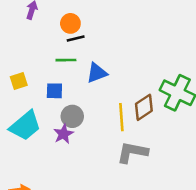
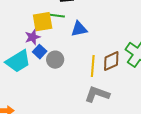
yellow square: (19, 81) -> (43, 22), moved, size x1.5
blue square: (54, 91) -> (40, 52), moved, turned 32
purple star: (63, 134) -> (33, 37), moved

